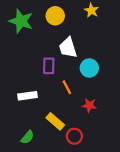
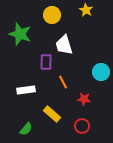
green star: (21, 21) -> (20, 34), moved
cyan circle: (89, 68) -> (101, 72), moved
red circle: (74, 136) -> (82, 126), moved

